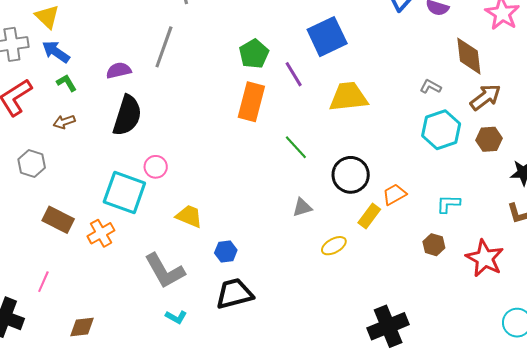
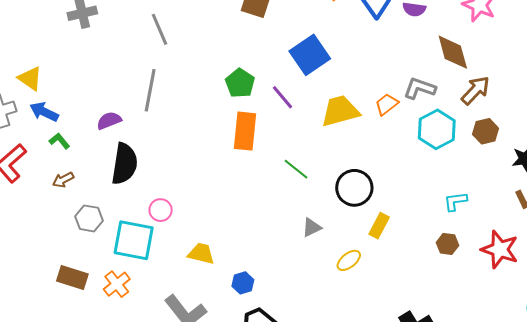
gray L-shape: (431, 87) -> (420, 88), size x1.5
gray hexagon: (32, 163) -> (89, 218), moved
orange trapezoid: (394, 194) -> (387, 104), moved

